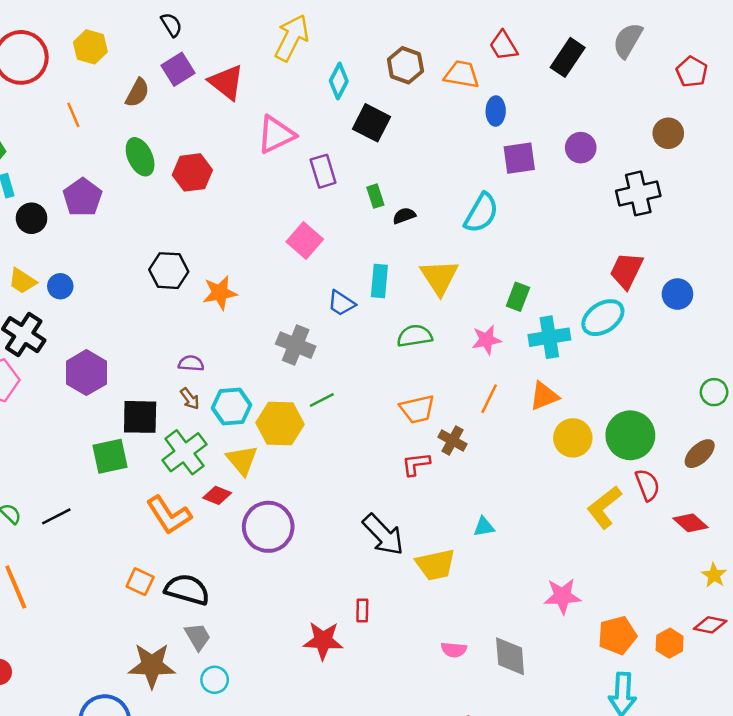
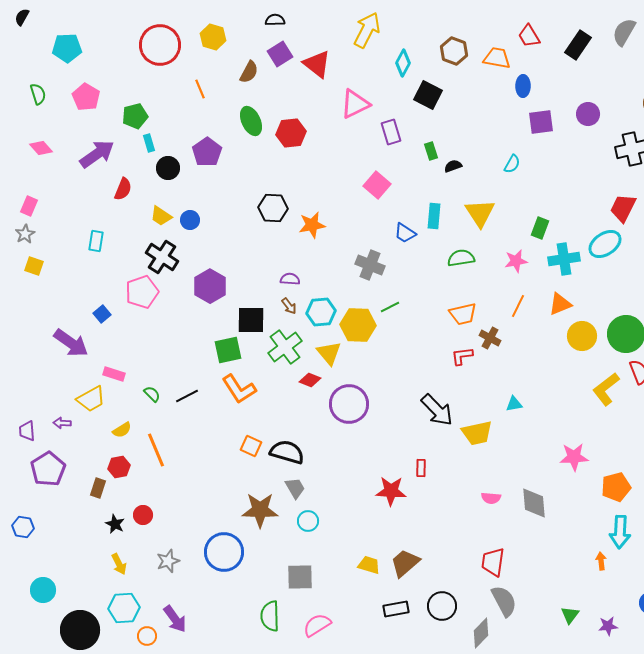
black semicircle: (171, 25) -> (275, 20), turned -60
cyan semicircle: (481, 213) -> (512, 164), size x0.6
orange L-shape: (169, 515) -> (239, 389), moved

